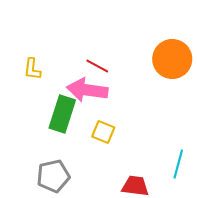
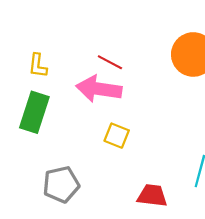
green rectangle: (62, 114) -> (34, 112), moved

